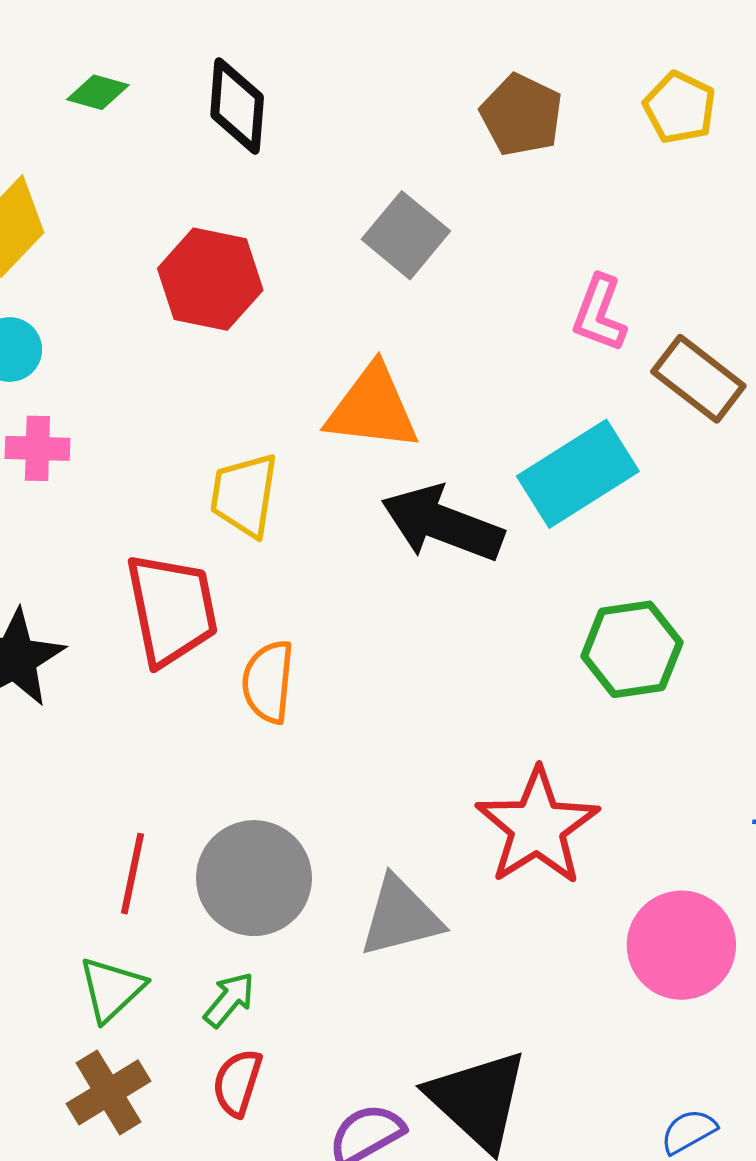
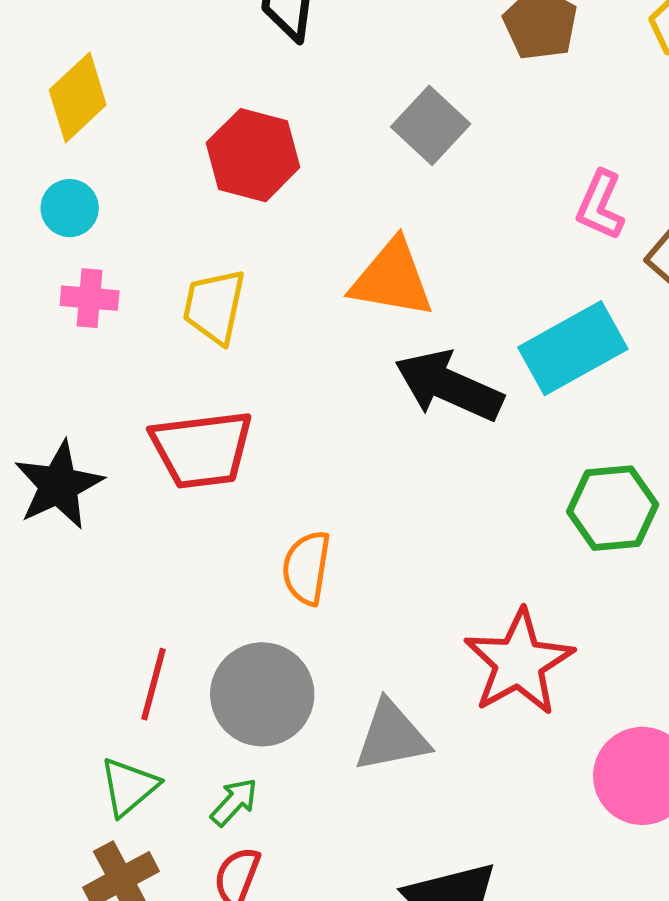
yellow trapezoid: (244, 495) -> (214, 306), moved
red trapezoid: (172, 609) -> (202, 449), turned 91
orange semicircle: (268, 682) -> (306, 568), moved

